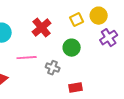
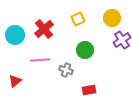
yellow square: (77, 20) -> (78, 19), moved
red cross: (42, 28) -> (44, 29), moved

